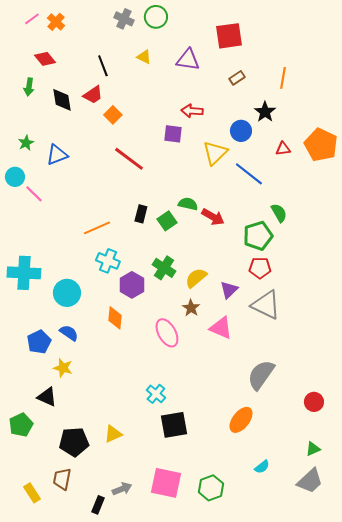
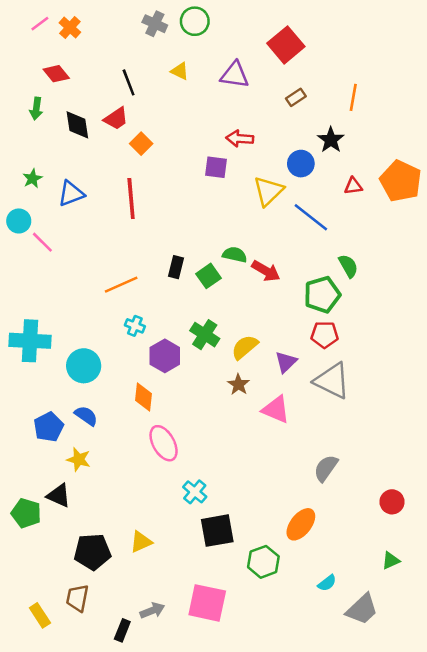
red square: (229, 36) -> (286, 45), turned -32
red line: (129, 159) -> (131, 199), moved, turned 48
cyan cross: (108, 261) -> (135, 326), size x0.7
pink ellipse: (167, 333) -> (164, 443), moved
gray semicircle: (261, 375) -> (326, 468), size x0.7
green pentagon: (21, 425) -> (26, 513), moved, turned -30
gray trapezoid: (310, 481) -> (362, 609), moved
green hexagon: (211, 488) -> (263, 562), moved

